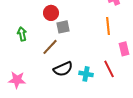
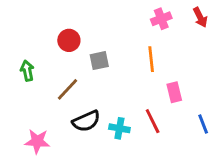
gray square: (63, 27) -> (99, 61), moved
pink star: (17, 80) -> (37, 141), moved

